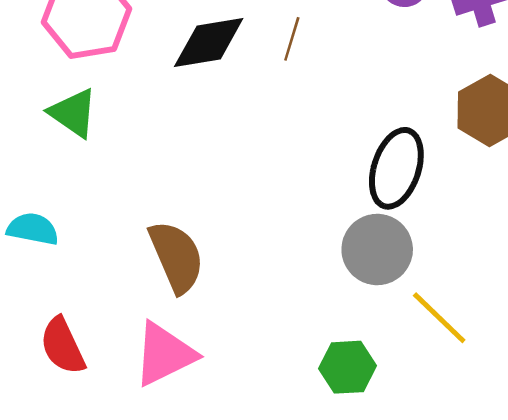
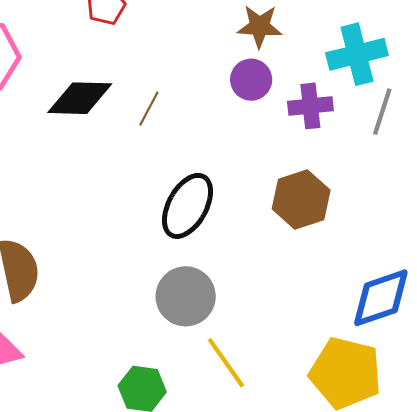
black ellipse: (396, 168) -> (187, 206), moved

